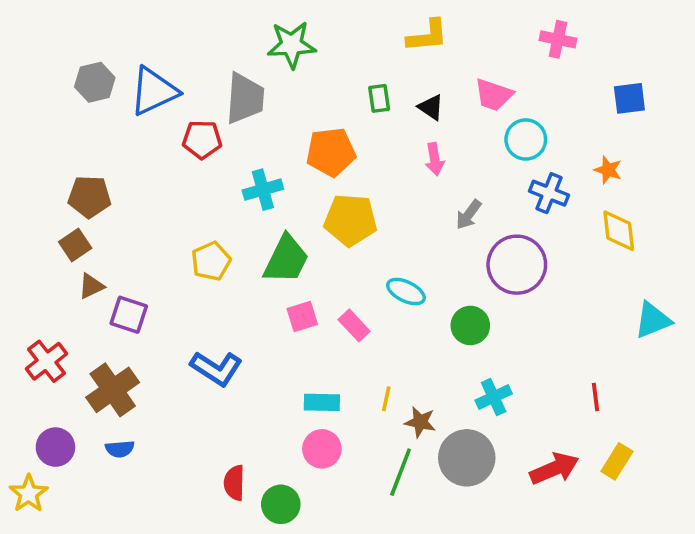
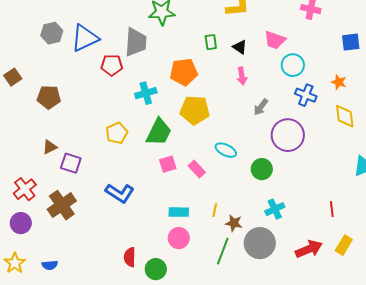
brown square: (75, 245) -> (13, 77), moved
purple circle: (55, 447) -> (21, 223), moved
blue semicircle: (120, 449) -> (50, 265), moved

